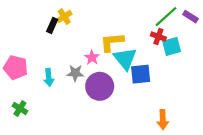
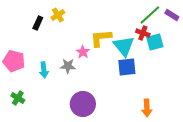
black rectangle: (52, 25) -> (38, 23), moved
cyan triangle: (125, 59) -> (124, 46), moved
purple circle: (100, 86) -> (83, 104), moved

